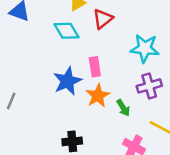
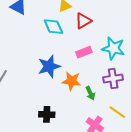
pink rectangle: (95, 67) -> (84, 52), moved, turned 70
orange star: (98, 96) -> (72, 81), turned 30

